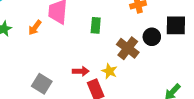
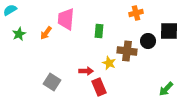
brown cross: (128, 48) -> (127, 51), turned -30
yellow star: (109, 71) -> (109, 63), moved

